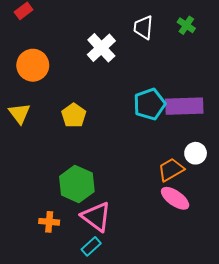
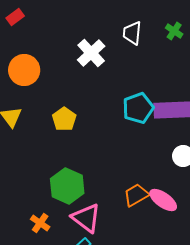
orange trapezoid: (171, 170) -> (136, 195), moved
orange cross: (49, 222) -> (40, 223), turned 30

